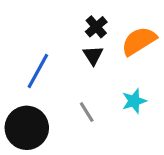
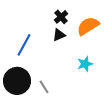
black triangle: (93, 55) -> (59, 35), turned 40
gray line: (87, 112) -> (44, 87), moved

